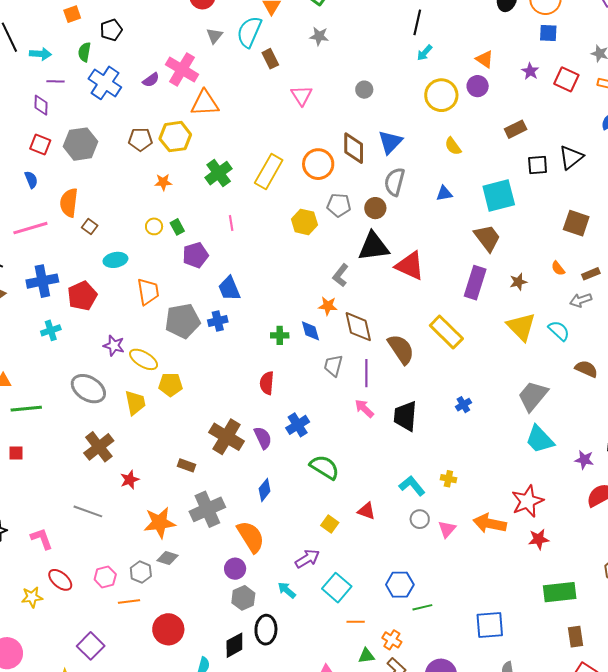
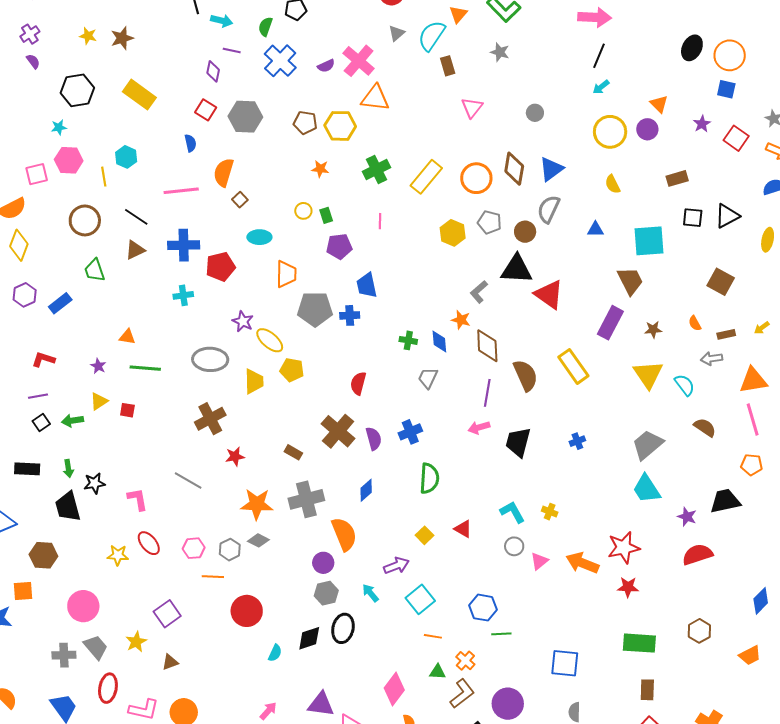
gray trapezoid: (333, 366) -> (428, 378), moved
red semicircle: (267, 383) -> (358, 383), moved
gray ellipse: (88, 389) -> (210, 359), turned -40
pink arrow: (364, 408) -> (479, 427), turned -70
green semicircle: (324, 467) -> (429, 478), turned 52

